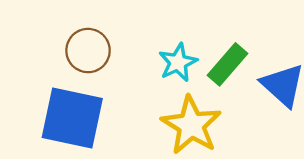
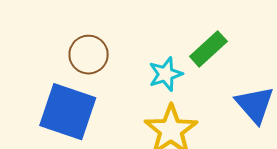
green rectangle: (228, 64) -> (208, 49), moved

